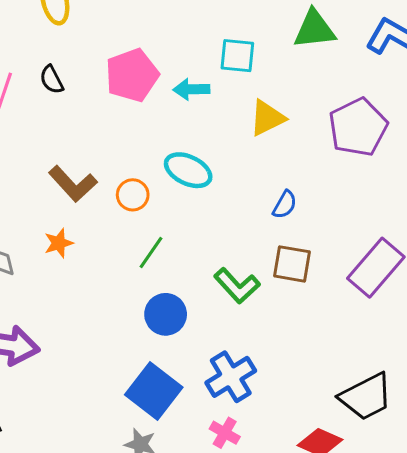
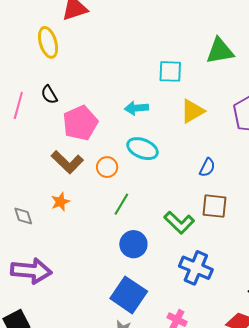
pink pentagon: (132, 75) -> (80, 123), moved
cyan arrow: (191, 89) -> (136, 108), moved
blue cross: (231, 377) -> (196, 268), moved, turned -32

